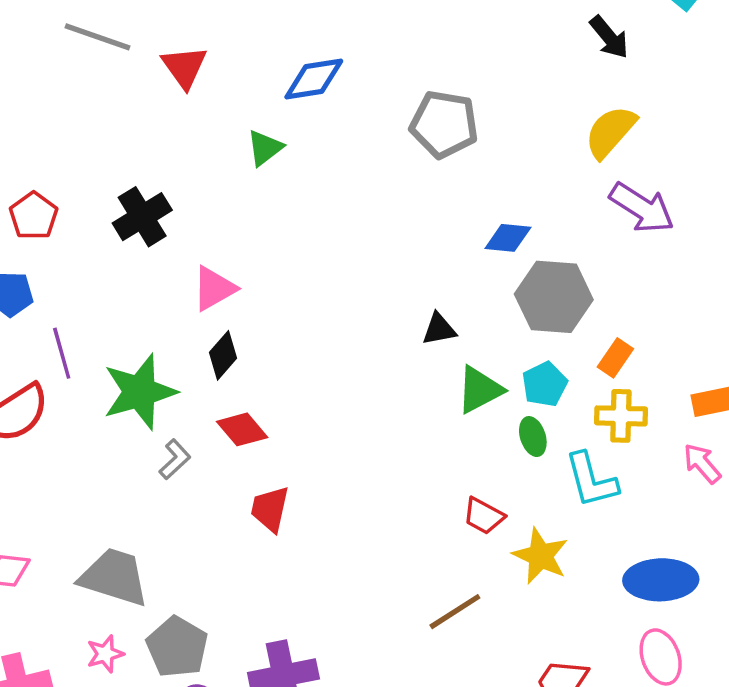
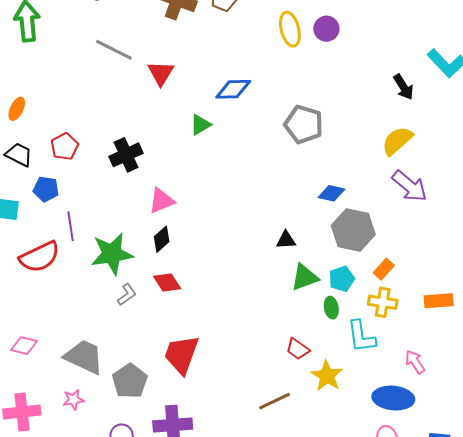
pink arrow: (702, 463) -> (415, 362), moved
red trapezoid: (270, 509) -> (181, 354), moved, size x1.5
gray pentagon: (177, 647) -> (130, 381), moved

